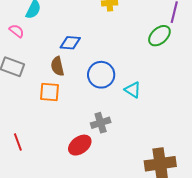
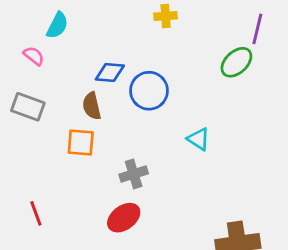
blue circle: (101, 75) -> (149, 91), moved
gray cross: (101, 123) -> (134, 174), moved

